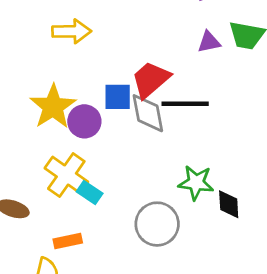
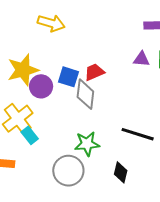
red trapezoid: (151, 80) -> (94, 72), size x0.7
black line: (185, 104) -> (138, 134), moved
green star: (196, 183) -> (87, 144), moved, turned -30

